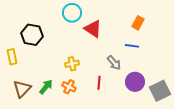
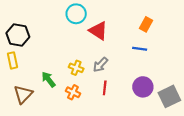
black hexagon: (32, 35) -> (18, 35), moved
gray arrow: (114, 63) -> (100, 65), moved, turned 84
yellow cross: (72, 64) -> (76, 68), turned 32
green arrow: (46, 87) -> (49, 79), moved, turned -77

